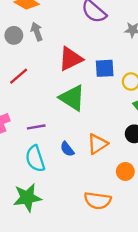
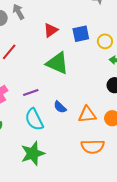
red triangle: (71, 59) -> (51, 30), size x0.7
orange triangle: (97, 144) -> (87, 115), moved, turned 36

